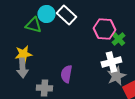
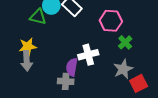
green cross: (118, 39) -> (125, 42), moved
white cross: (111, 62) -> (88, 55), moved
gray cross: (44, 88) -> (66, 81), moved

